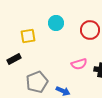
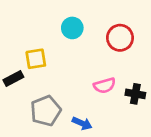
yellow square: (28, 36) -> (36, 59), moved

